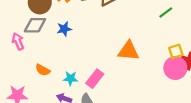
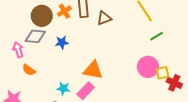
orange triangle: (128, 51) -> (93, 70), moved
pink circle: (175, 68) -> (148, 67), moved
orange semicircle: (43, 70) -> (29, 70), moved

